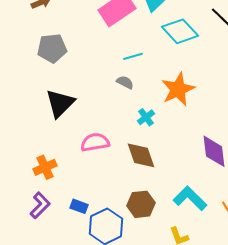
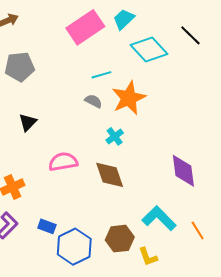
orange star: (178, 89) -> (129, 98), moved
black triangle: (60, 103) -> (28, 122), size x0.6
brown hexagon: (141, 204) -> (120, 239), moved

